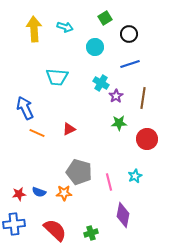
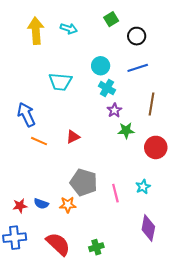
cyan circle: (95, 47) -> (101, 66), moved
purple star: (116, 96) -> (114, 110), moved
purple diamond: (123, 215) -> (148, 228), moved

